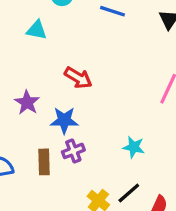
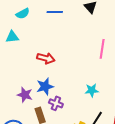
purple star: (27, 103) -> (25, 95), moved
purple cross: (73, 151) -> (56, 103), turned -32

